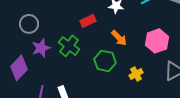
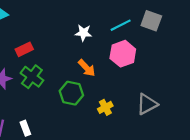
red rectangle: (88, 21) -> (24, 49), moved
pink hexagon: (157, 41) -> (123, 54), moved

